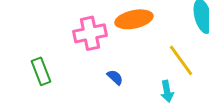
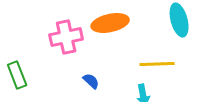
yellow line: (181, 60) -> (157, 64), turned -56

